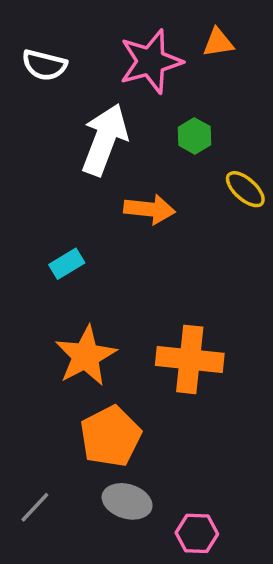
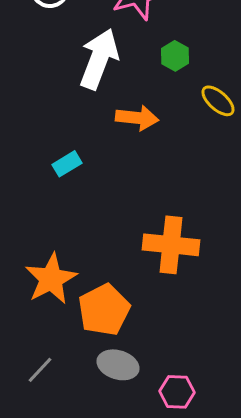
orange star: (86, 356) -> (51, 279), moved

